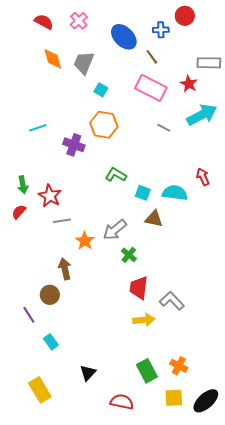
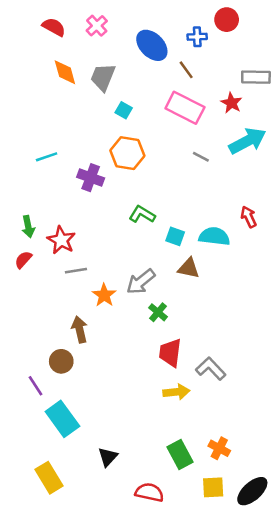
cyan rectangle: (51, 342) -> (62, 419), size x1.8

